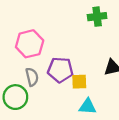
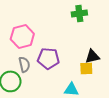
yellow square: (79, 82) -> (86, 68), moved

